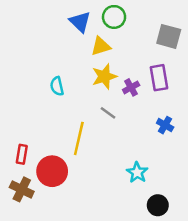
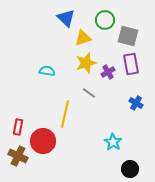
green circle: (114, 17) -> (105, 20), moved
gray square: (169, 36) -> (128, 36), moved
cyan semicircle: (57, 86) -> (47, 71), turned 112

